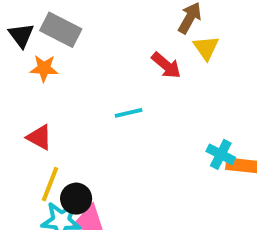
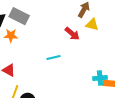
yellow triangle: (206, 48) -> (92, 25), turned -40
cyan cross: (221, 154) -> (100, 78), turned -32

